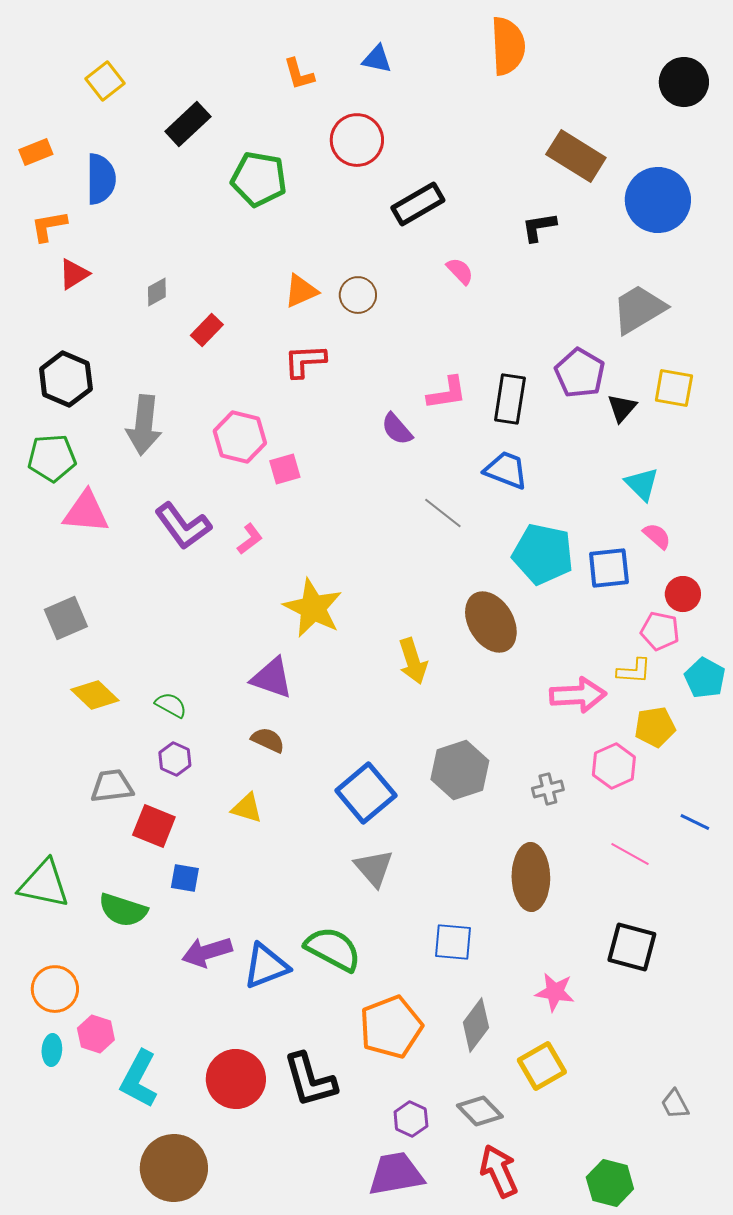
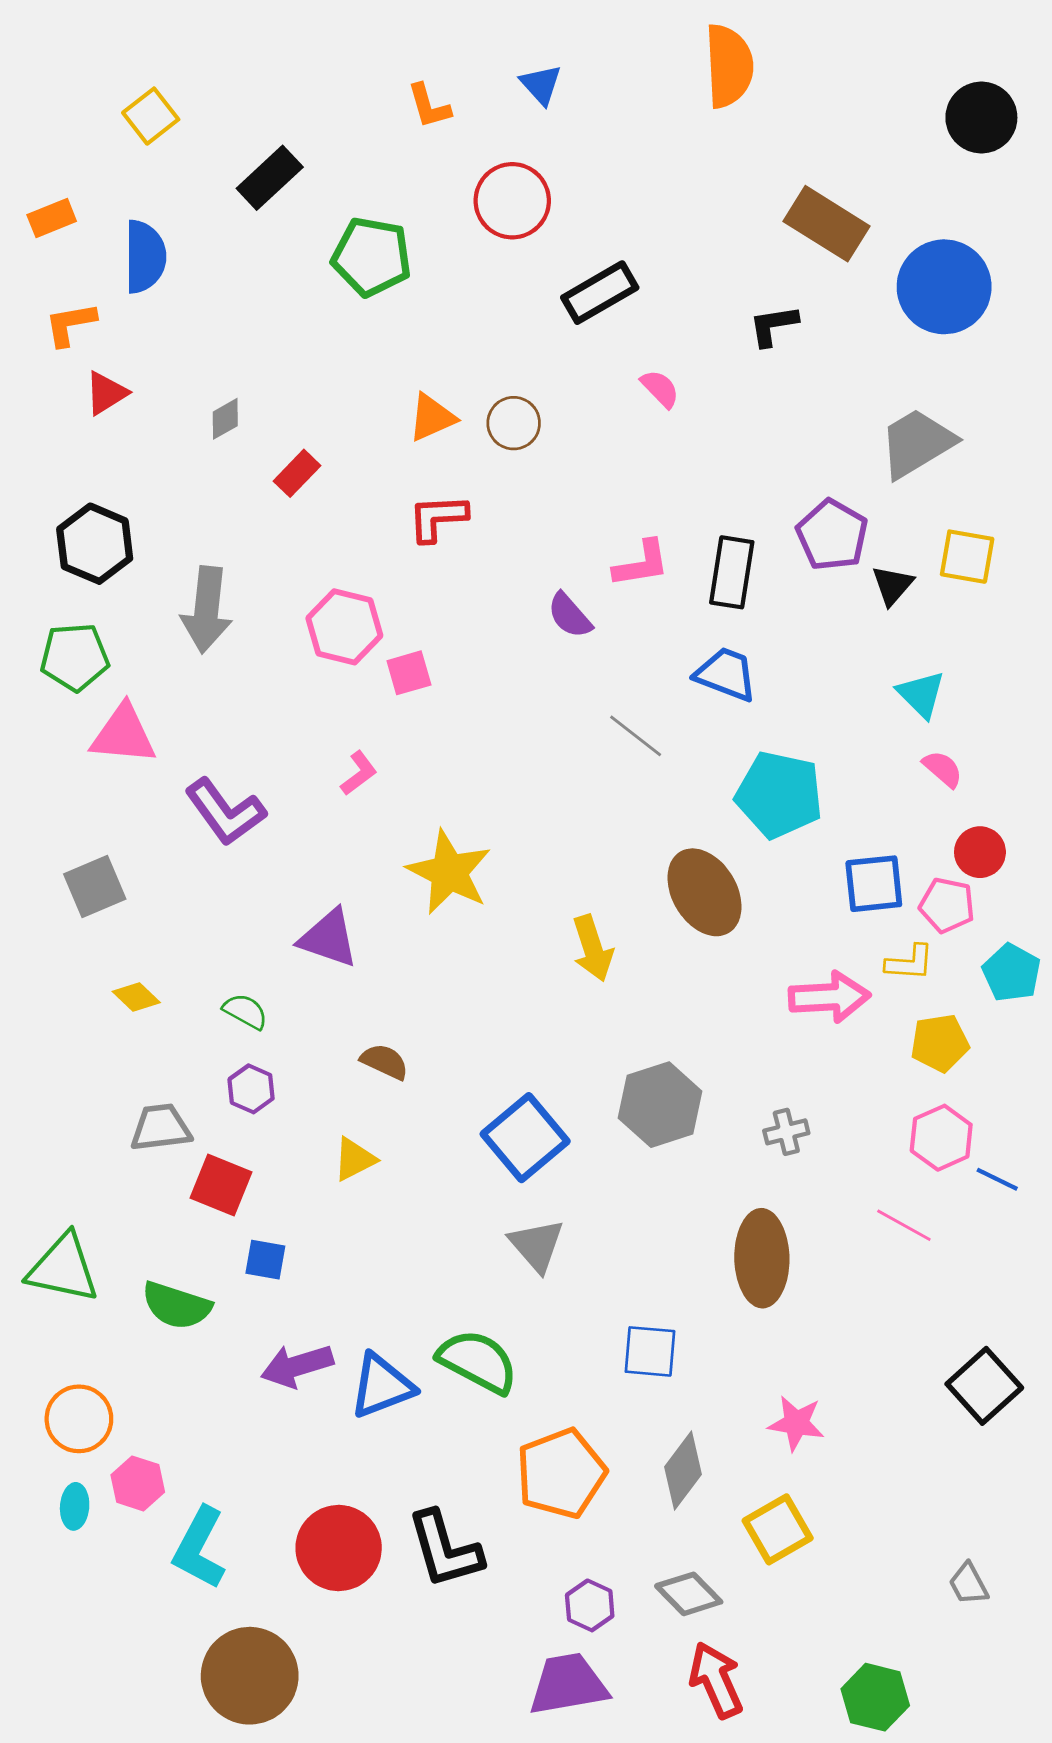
blue triangle: (377, 59) -> (541, 85), turned 36
purple L-shape: (183, 526) -> (225, 812), moved
blue square: (609, 568) -> (874, 884), moved
purple triangle: (272, 678) -> (329, 938), moved
yellow diamond: (95, 695) -> (136, 997), size x0.7
pink hexagon: (614, 766) -> (941, 1138), moved
yellow triangle: (247, 808) -> (354, 1159), turned -44
black square: (632, 947) -> (984, 1386), moved, turned 33

